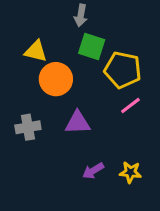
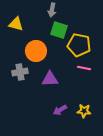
yellow triangle: (36, 51) -> (16, 24), moved
pink line: (130, 106) -> (84, 68), turned 48
gray cross: (28, 127) -> (20, 72), moved

